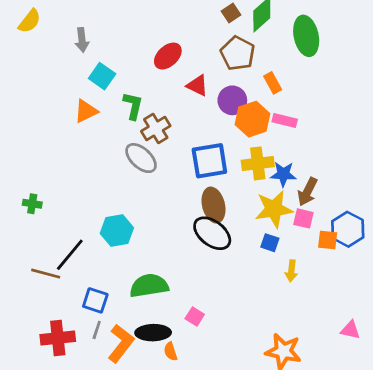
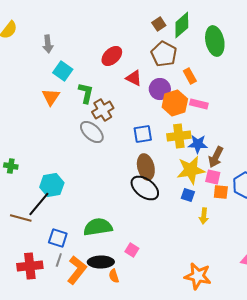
orange triangle: (86, 111) -> (51, 97), turned -30
blue square: (209, 161) -> (143, 134), size x0.7
cyan hexagon: (117, 231) -> (52, 185), moved
orange square: (328, 240) -> (221, 192), moved

